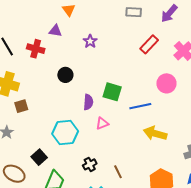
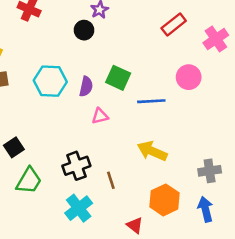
black circle: (65, 75) -> (84, 30), moved
cyan hexagon: (65, 132) -> (50, 81), moved
yellow arrow: (155, 133) -> (152, 151), moved
black cross: (90, 164) -> (76, 166), size x1.5

